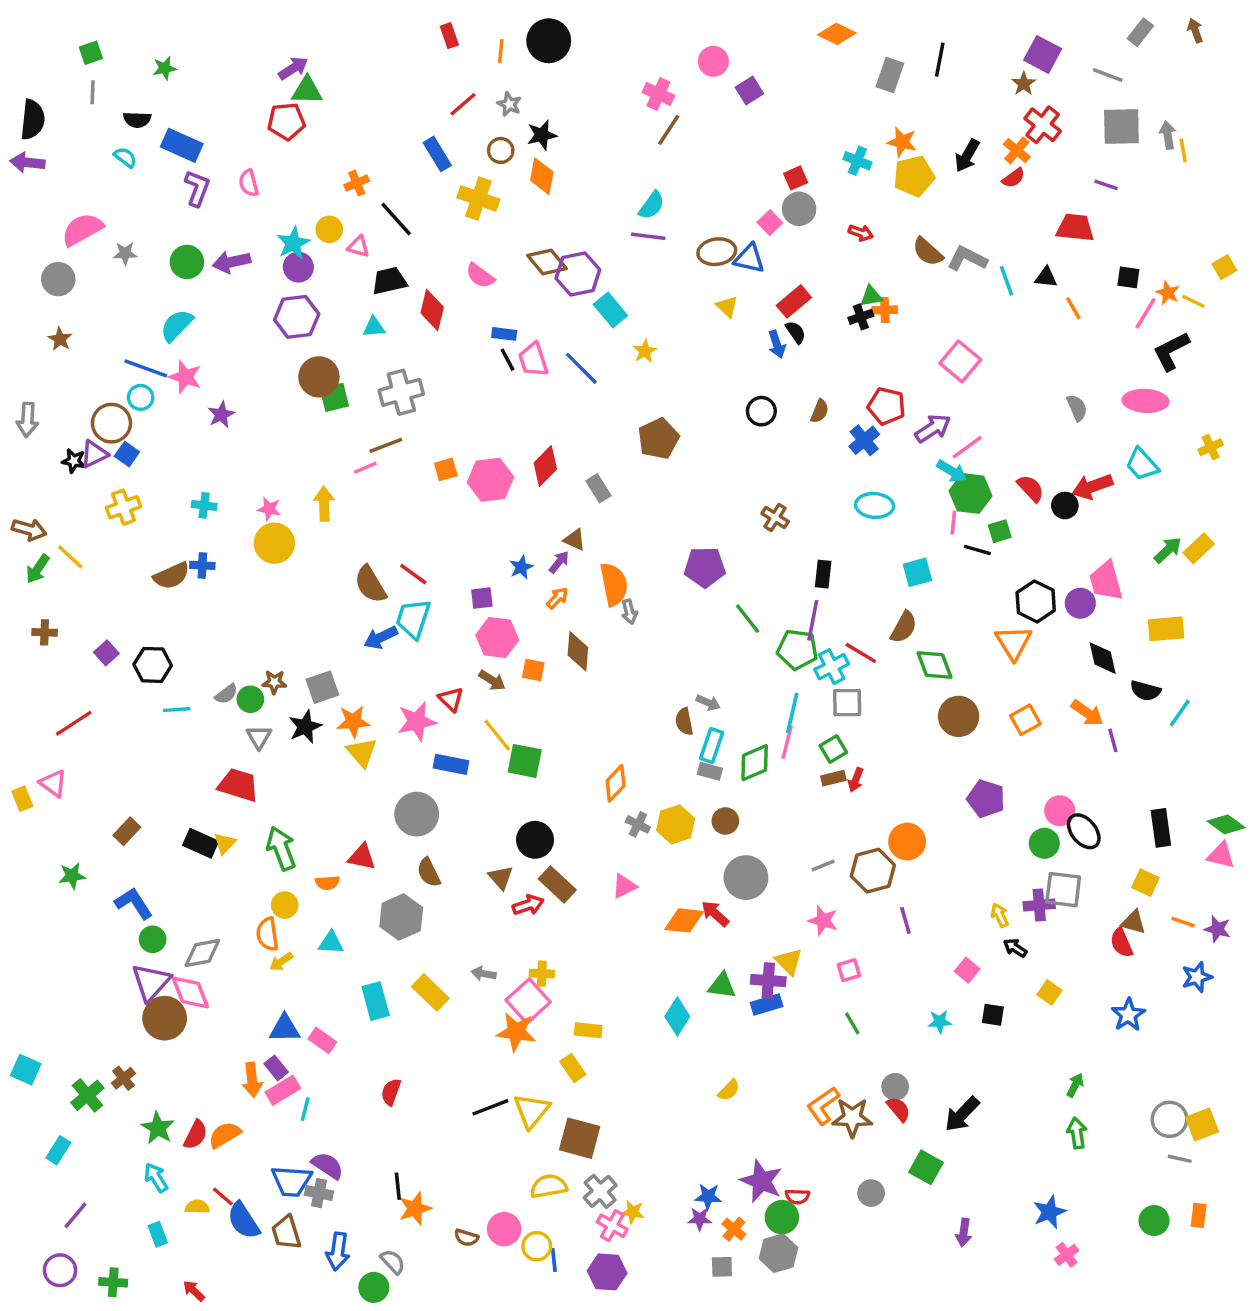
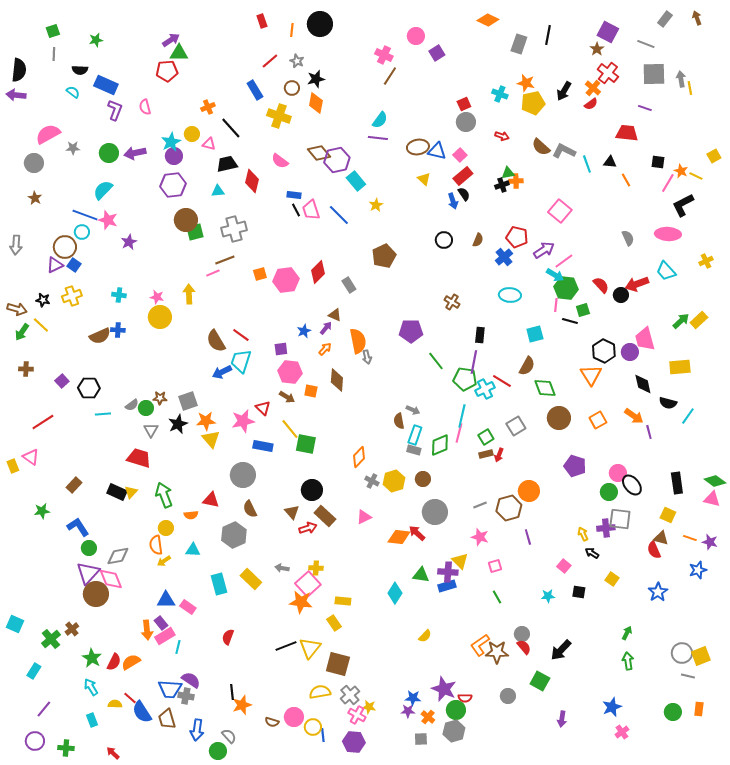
pink square: (770, 223) -> (460, 155), moved
black star: (74, 461) -> (43, 300), moved
gray square: (847, 703) -> (516, 426), moved, turned -30

